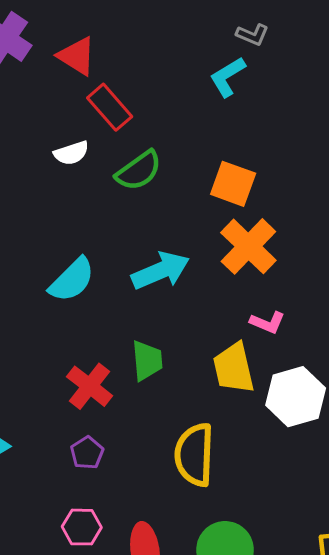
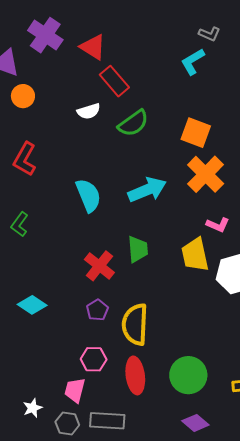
cyan semicircle: (72, 280) -> (88, 195), turned -68
yellow semicircle: (194, 455) -> (135, 324), moved

